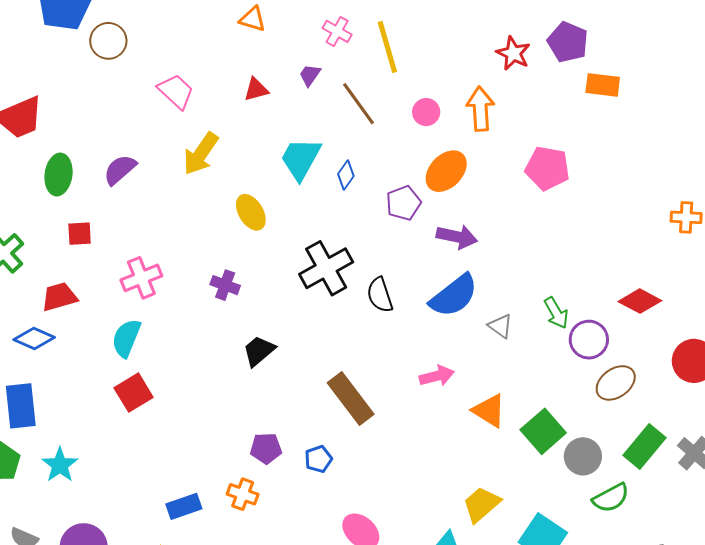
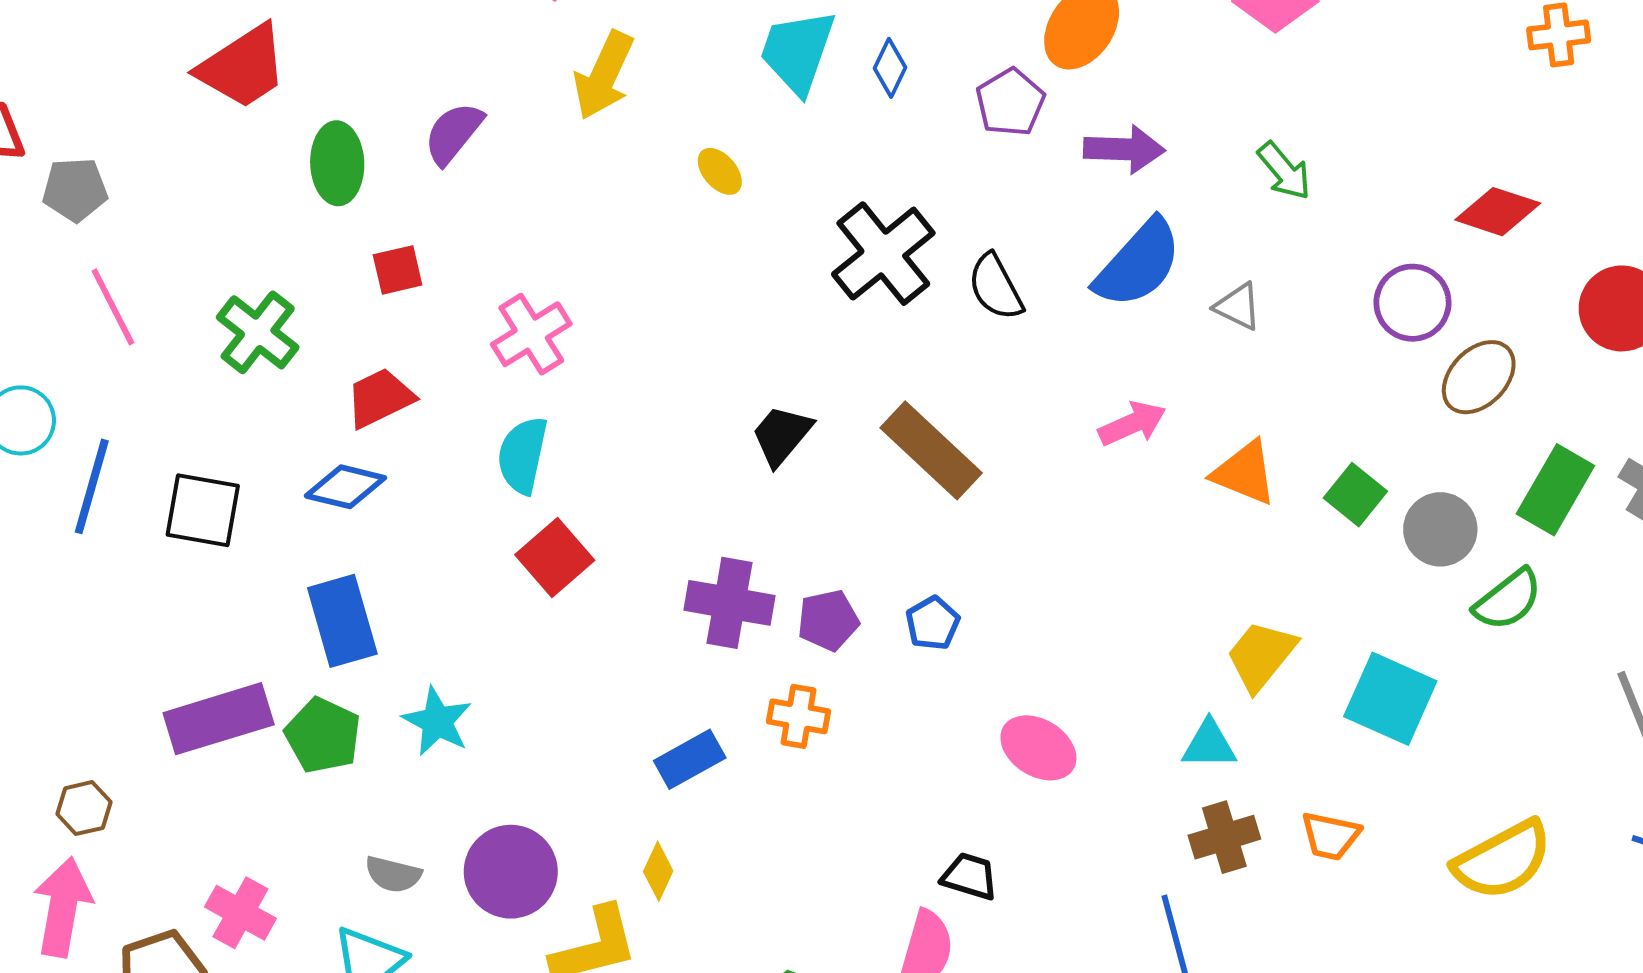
yellow ellipse: (251, 212) -> (720, 171), size x0.7
purple cross: (225, 285) -> (730, 603), moved, size x1.5
green arrow: (556, 313) -> (1284, 171), moved
brown rectangle: (351, 399) -> (931, 450), moved
green square: (543, 431) -> (1355, 495), size x0.7

